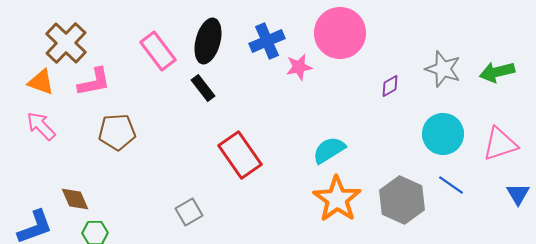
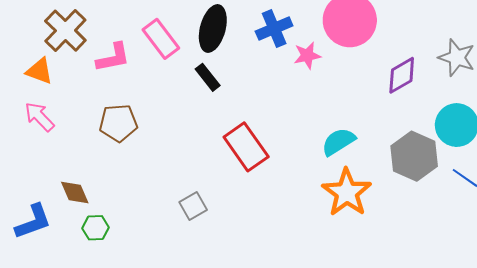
pink L-shape: (94, 82) -> (113, 58), moved
purple diamond: (390, 86) -> (402, 75), size x1.6
gray hexagon: (402, 200) -> (414, 156), moved

